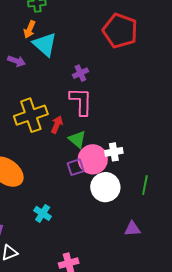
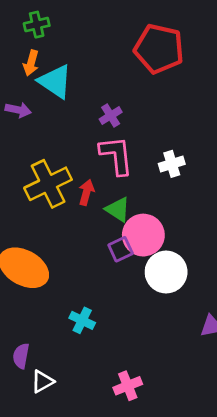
white cross: (114, 152) -> (172, 164), moved

